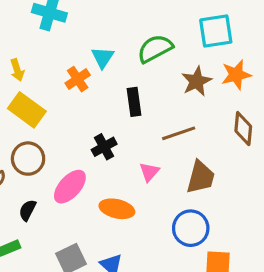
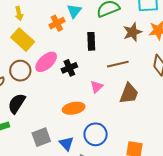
pink ellipse: (70, 187) -> (46, 62), moved
orange ellipse: (117, 209) -> (74, 108), turned -30
black semicircle: (27, 210) -> (17, 103), size x1.5
blue circle: (191, 228) -> (96, 134), moved

